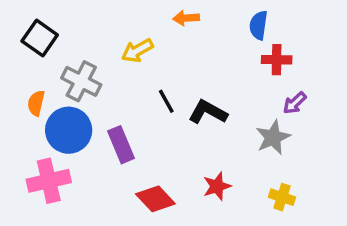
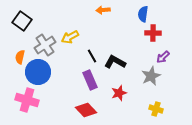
yellow arrow: (137, 51) -> (70, 37), moved
gray cross: (81, 81) -> (45, 45), turned 30
purple rectangle: (121, 145) -> (90, 80), moved
pink cross: (49, 181) -> (27, 100), turned 30
red star: (217, 186) -> (119, 93), moved

